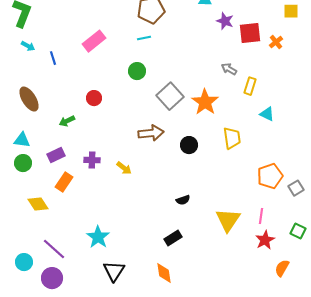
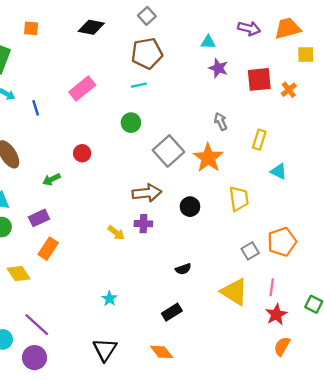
purple star: (225, 21) -> (218, 68), moved
gray arrow: (229, 69) -> (221, 121), moved, turned 35
purple cross: (92, 160) -> (143, 224), moved
gray square: (296, 188) -> (250, 251), moved
yellow triangle: (228, 220) -> (234, 292), turned -32
cyan star: (98, 237) -> (109, 299), moved, size x0.6
orange semicircle: (282, 268) -> (282, 346), moved
orange diamond: (164, 273) -> (162, 352), turned -30

